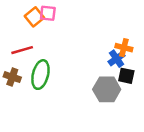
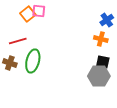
blue cross: (117, 59) -> (107, 20), moved
gray hexagon: (107, 89) -> (99, 76), moved

